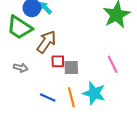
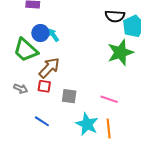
red square: (58, 61) -> (44, 86), moved
pink line: (113, 64) -> (109, 99), turned -54
orange line: (71, 97) -> (109, 129), moved

